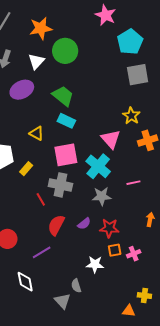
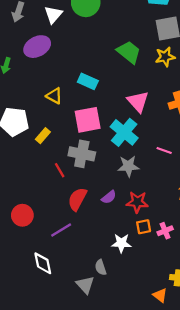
green trapezoid: (63, 96) -> (129, 52), moved
yellow star: (131, 116) -> (165, 57), moved, turned 30
pink line: (133, 183) -> (164, 151), turned 32
orange triangle: (129, 311) -> (160, 295), turned 32

